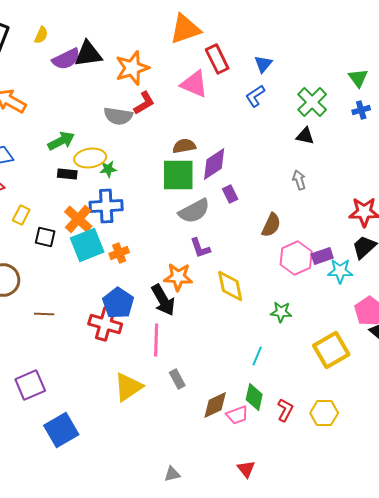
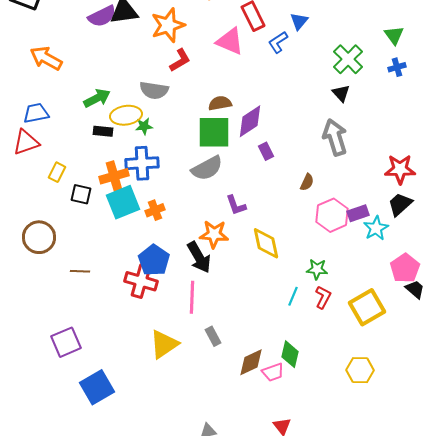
blue L-shape: (255, 96) -> (278, 42), moved
gray semicircle: (118, 116) -> (154, 90), moved
black triangle: (305, 136) -> (341, 93), turned 36
gray arrow: (299, 180) -> (335, 137), size x1.8
gray semicircle: (194, 211) -> (207, 168), moved
orange cross: (78, 219) -> (114, 176), turned 32
brown semicircle: (271, 225) -> (307, 182), size x0.7
cyan star: (340, 271) -> (376, 228), turned -30
cyan line: (257, 356) -> (293, 296), moved
red L-shape: (285, 410) -> (323, 297), moved

